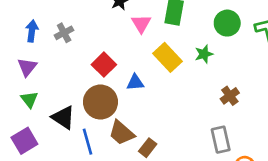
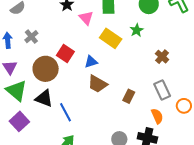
green triangle: (29, 99) -> (17, 91), size x1.6
brown circle: (100, 102) -> (46, 69), moved
brown trapezoid: (122, 133) -> (97, 84), moved
brown rectangle: (148, 148) -> (129, 96), moved

